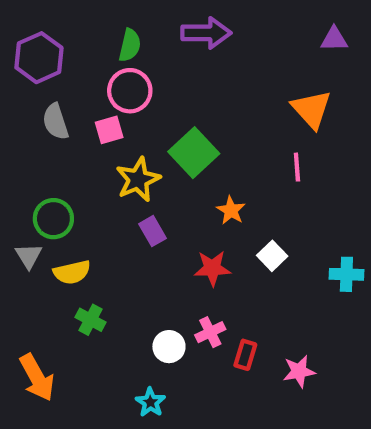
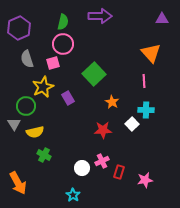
yellow star: (138, 179) -> (43, 87), moved
purple rectangle: (152, 231) -> (68, 98), moved
cyan cross: (346, 274) -> (146, 110), moved

